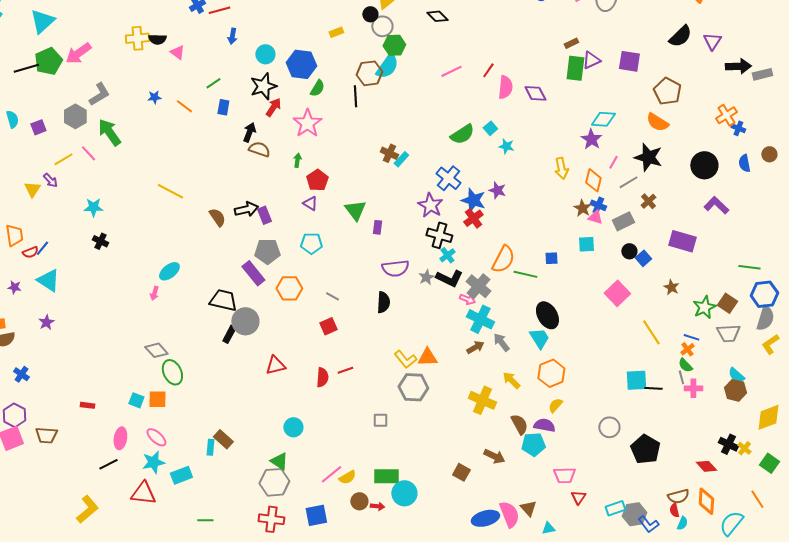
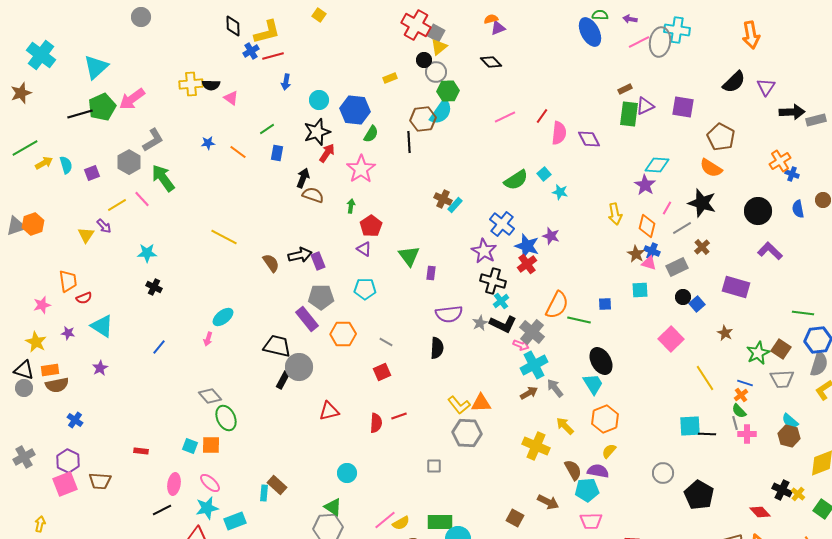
blue line: (42, 248) -> (159, 347), moved
cyan cross: (480, 319) -> (534, 365), turned 36
pink trapezoid: (564, 475) -> (591, 521), moved

